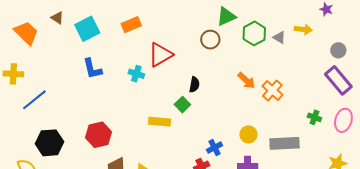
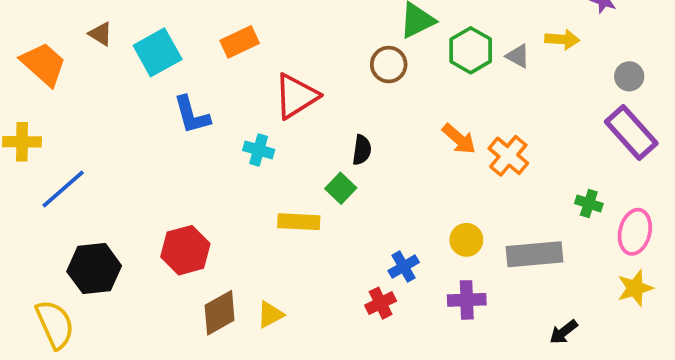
blue L-shape: (92, 69) -> (192, 115), moved
cyan cross: (136, 74) -> (259, 150), moved
pink ellipse: (343, 120) -> (635, 232), moved

